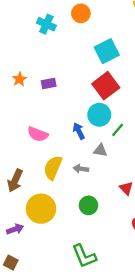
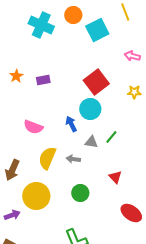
cyan cross: (46, 24) -> (41, 25), size x1.4
cyan square: (107, 51) -> (97, 30), moved
green line: (118, 130) -> (111, 137), moved

